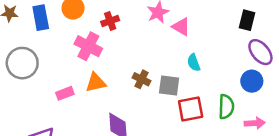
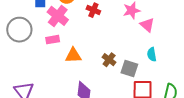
red cross: (110, 21) -> (93, 10), turned 32
pink cross: (88, 46) -> (58, 16), moved
pink rectangle: (65, 93) -> (53, 40), moved

